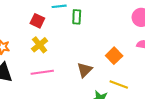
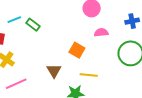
green rectangle: (77, 17) -> (33, 25), turned -40

